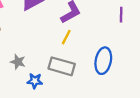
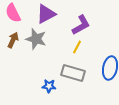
gray star: (18, 62) -> (36, 39), moved, size x1.5

